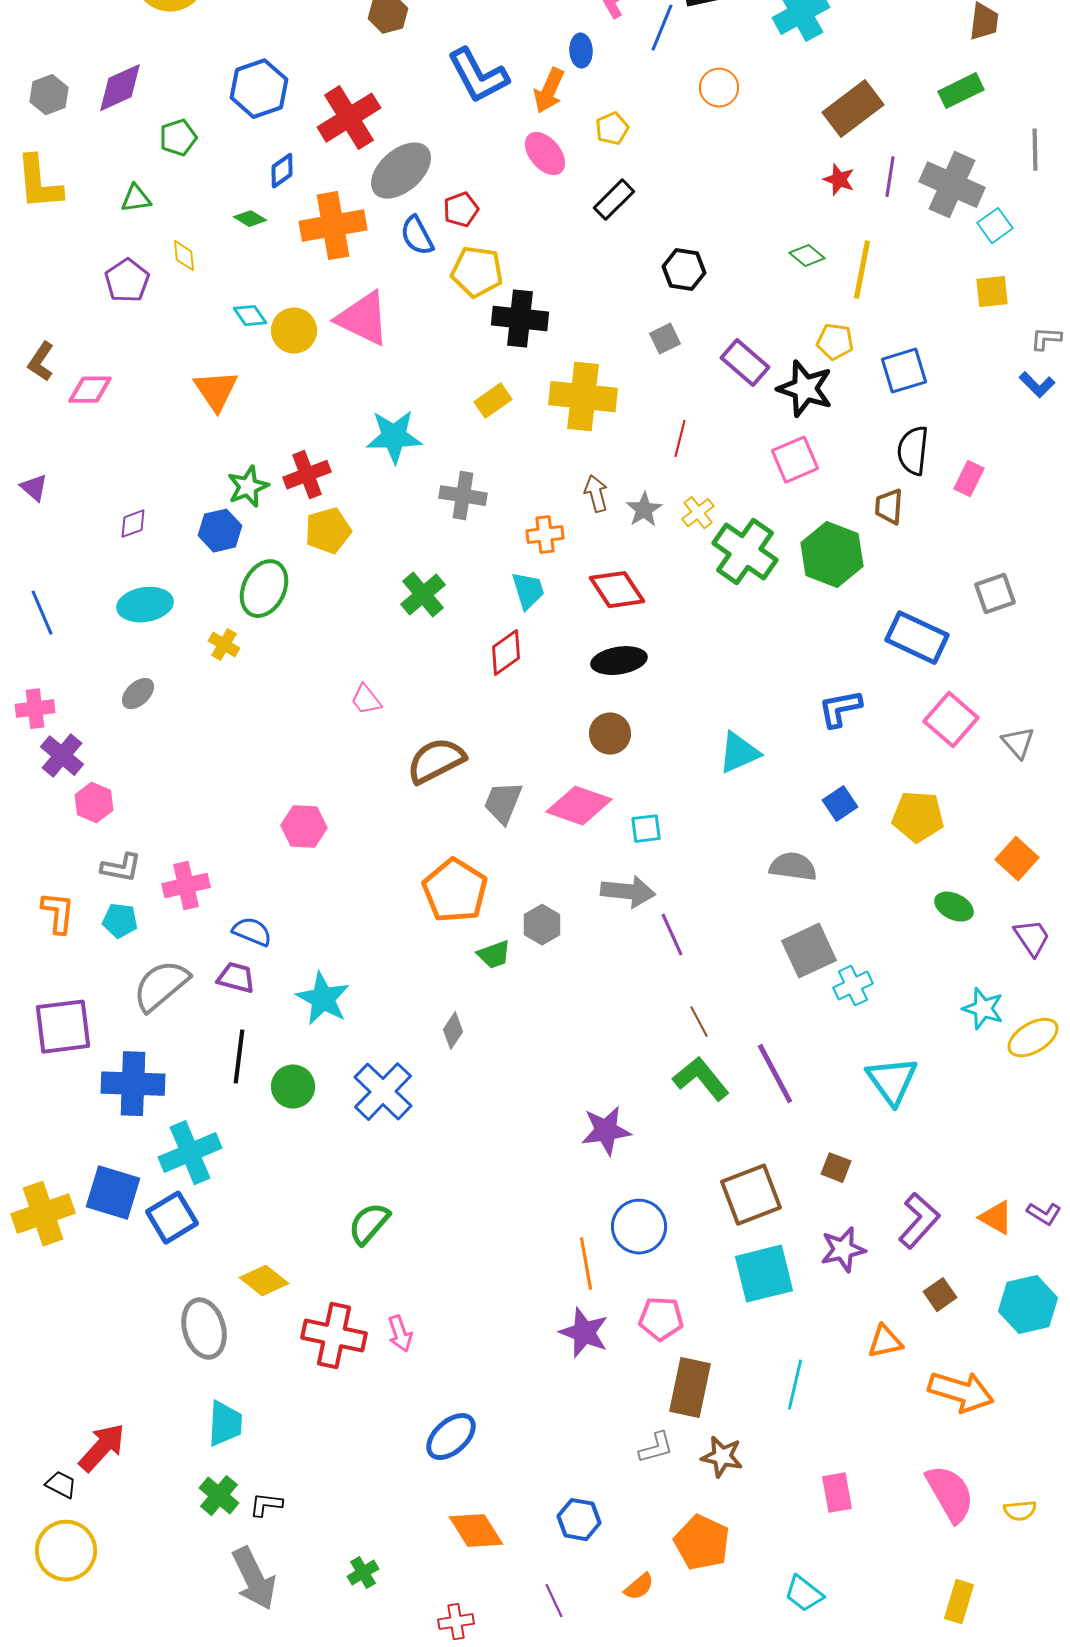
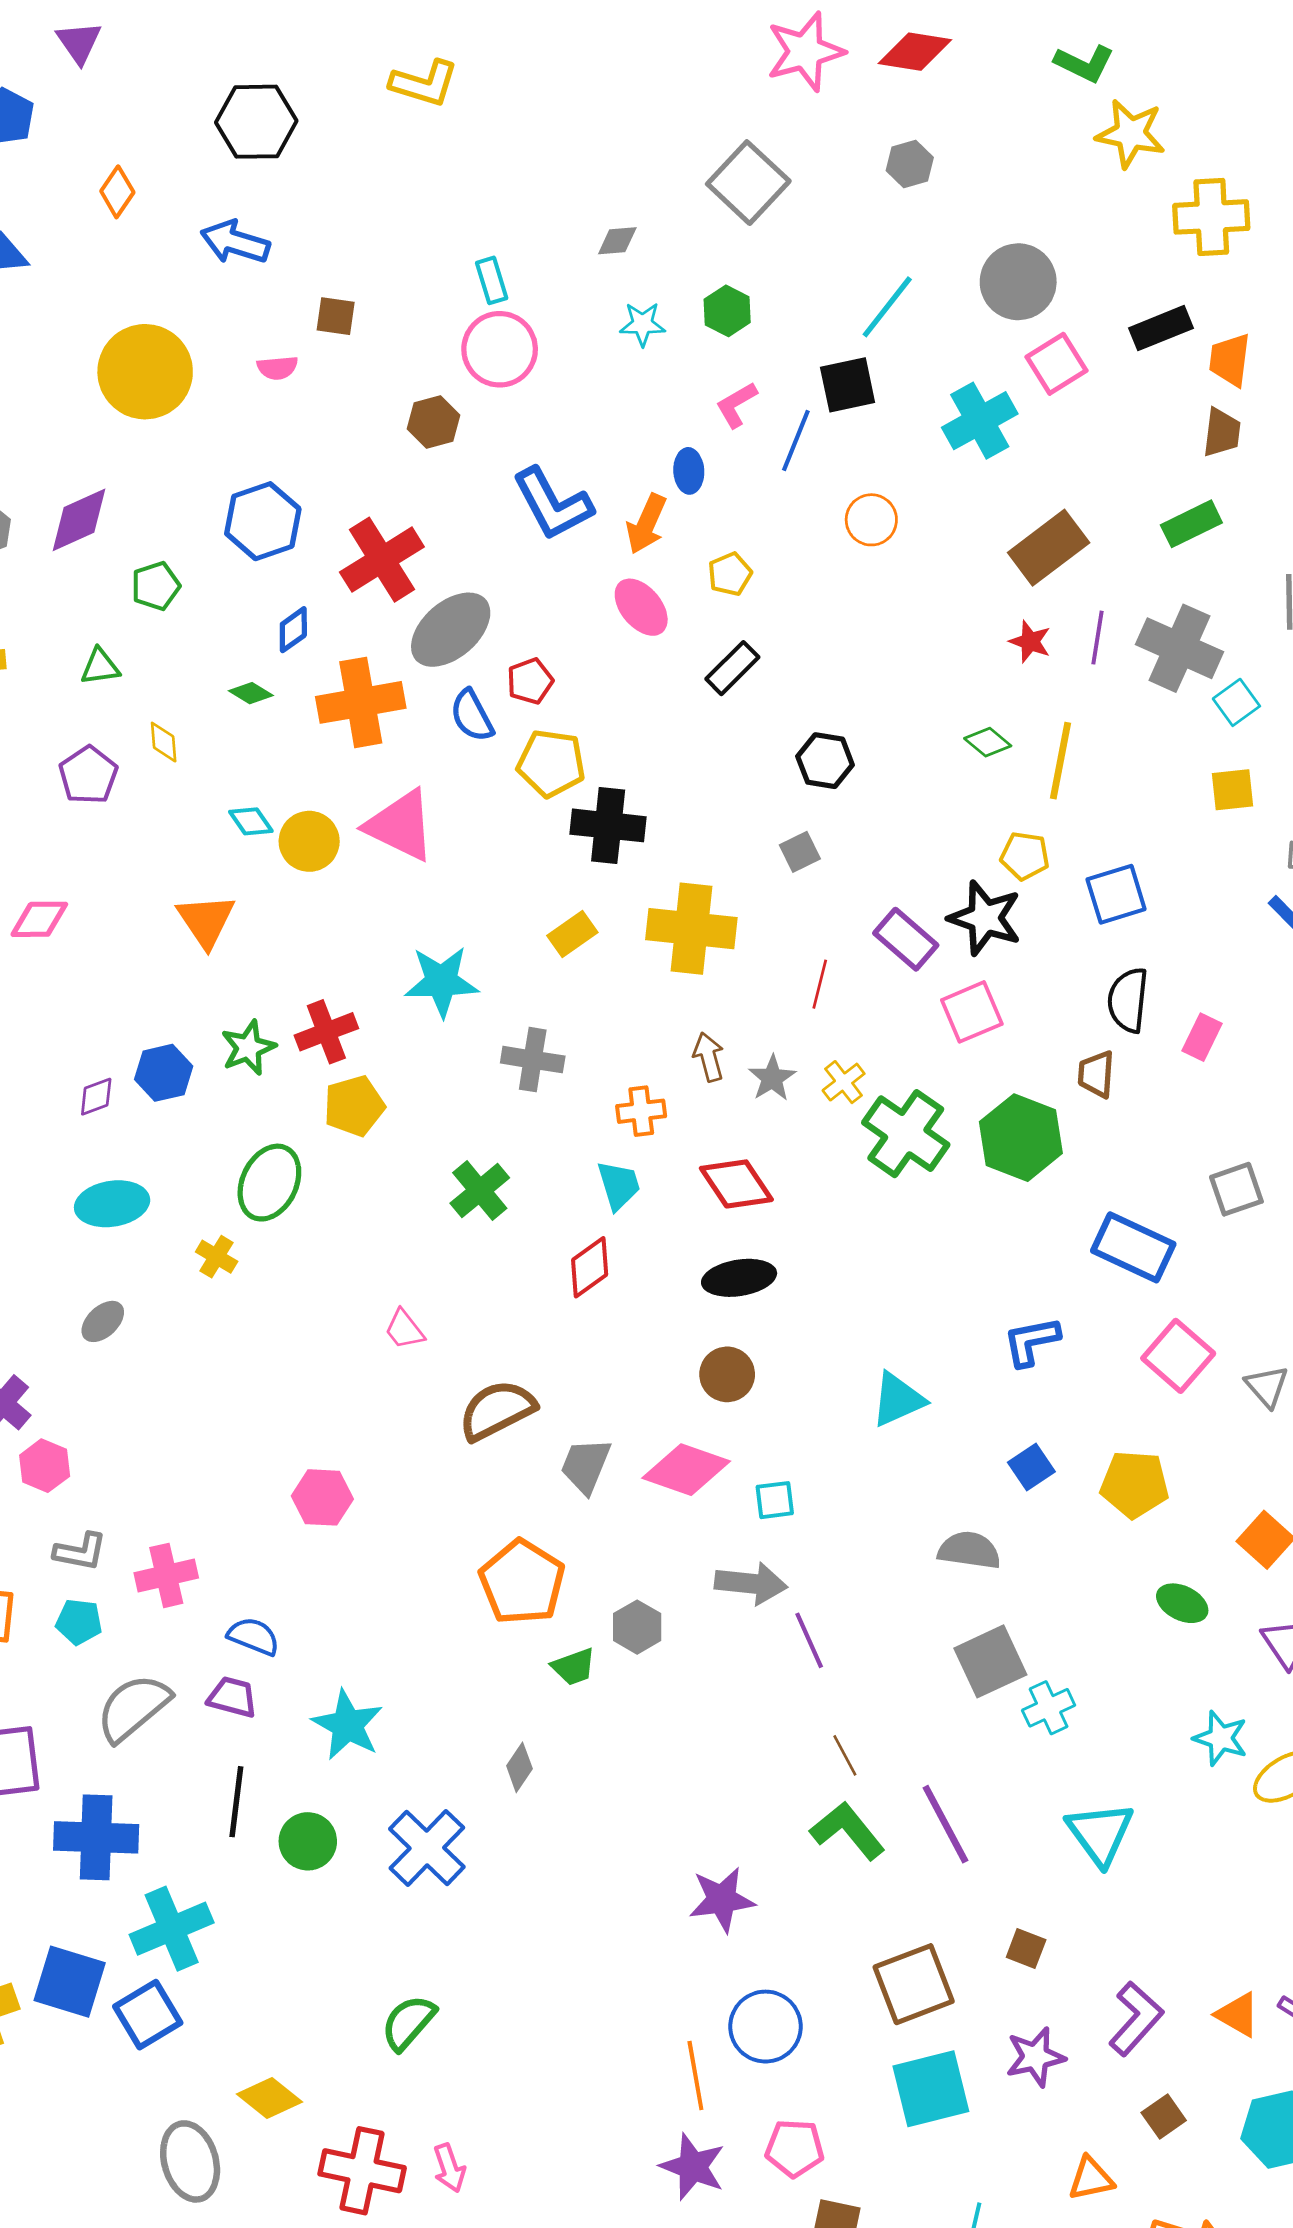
purple rectangle: (745, 363) -> (906, 939), moved
blue hexagon: (220, 531) -> (164, 1073), moved

